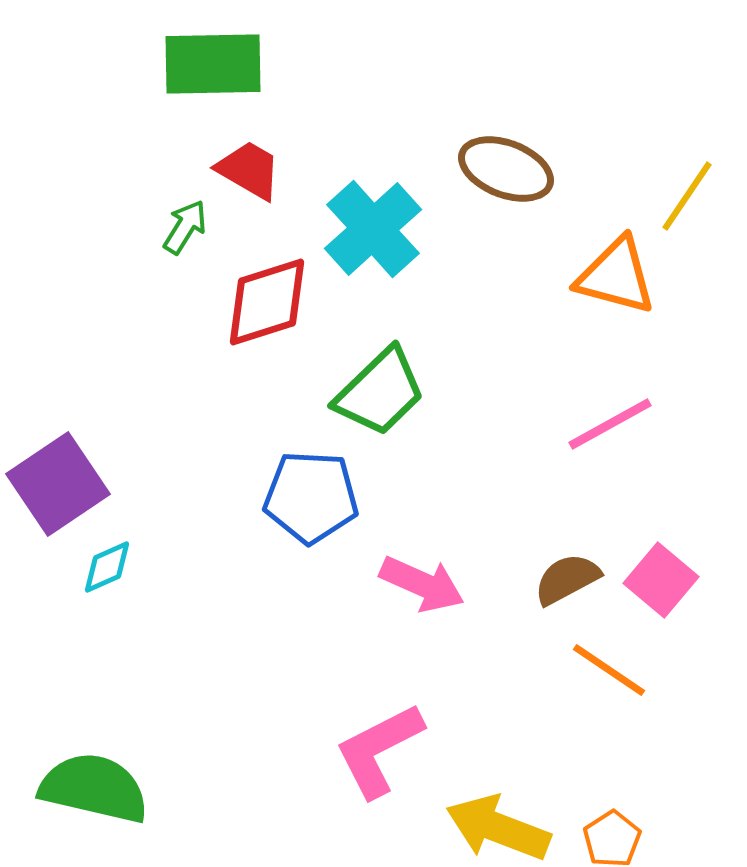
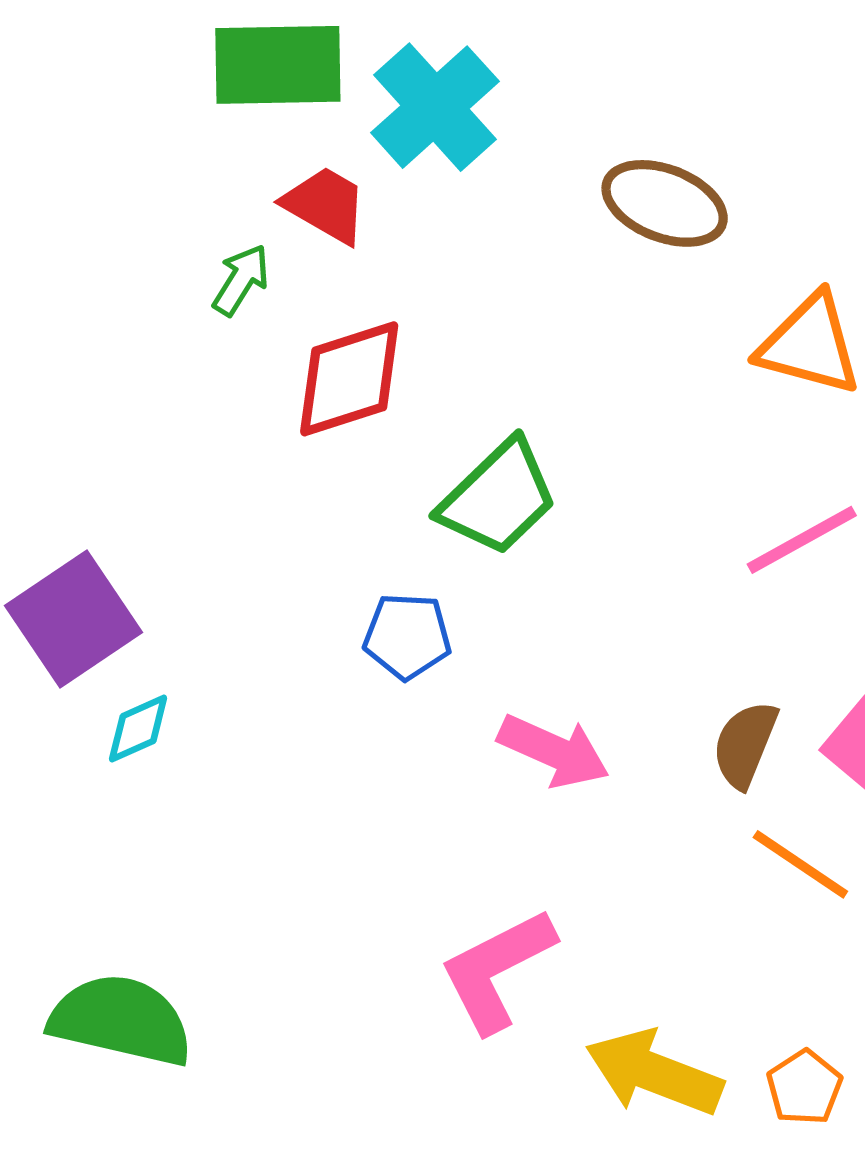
cyan cross: (373, 229) -> (435, 107), moved
blue pentagon: (311, 497) -> (407, 636), size x0.7
brown semicircle: (567, 579) -> (745, 744), turned -40

